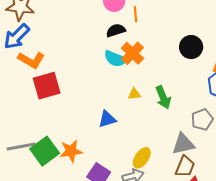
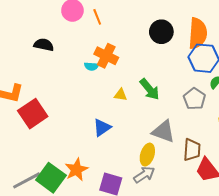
black semicircle: (116, 30) -> (44, 45), moved, turned 48
cyan semicircle: (115, 59) -> (91, 66), size x0.6
yellow triangle: (134, 94) -> (121, 95), turned 32
gray triangle: (183, 144) -> (163, 131), moved, turned 50

